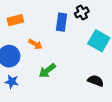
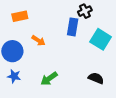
blue rectangle: (62, 22) -> (73, 27), moved
green arrow: (47, 71) -> (49, 79), moved

